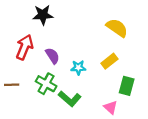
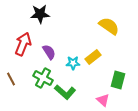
yellow rectangle: (109, 61) -> (93, 57), moved
brown line: (12, 85) -> (11, 79), turned 64

